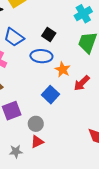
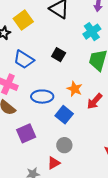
blue ellipse: (41, 56) -> (42, 97), moved
gray circle: (36, 124) -> (64, 145), moved

